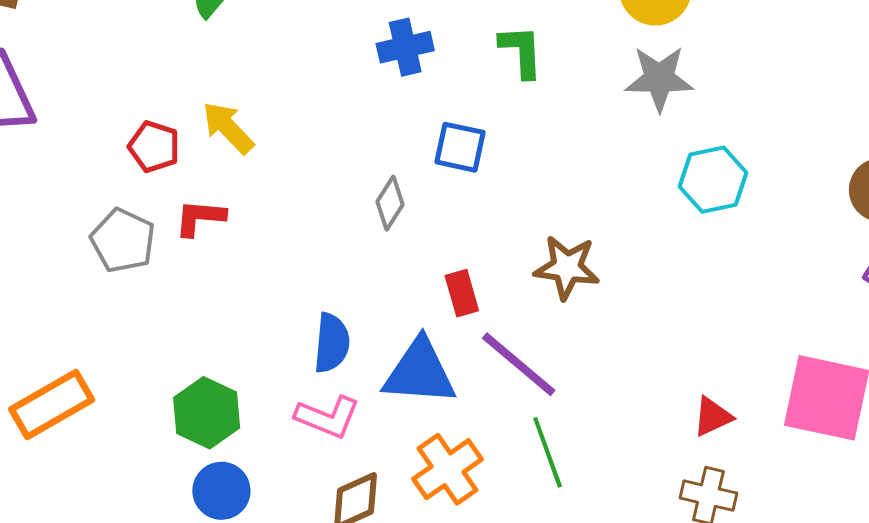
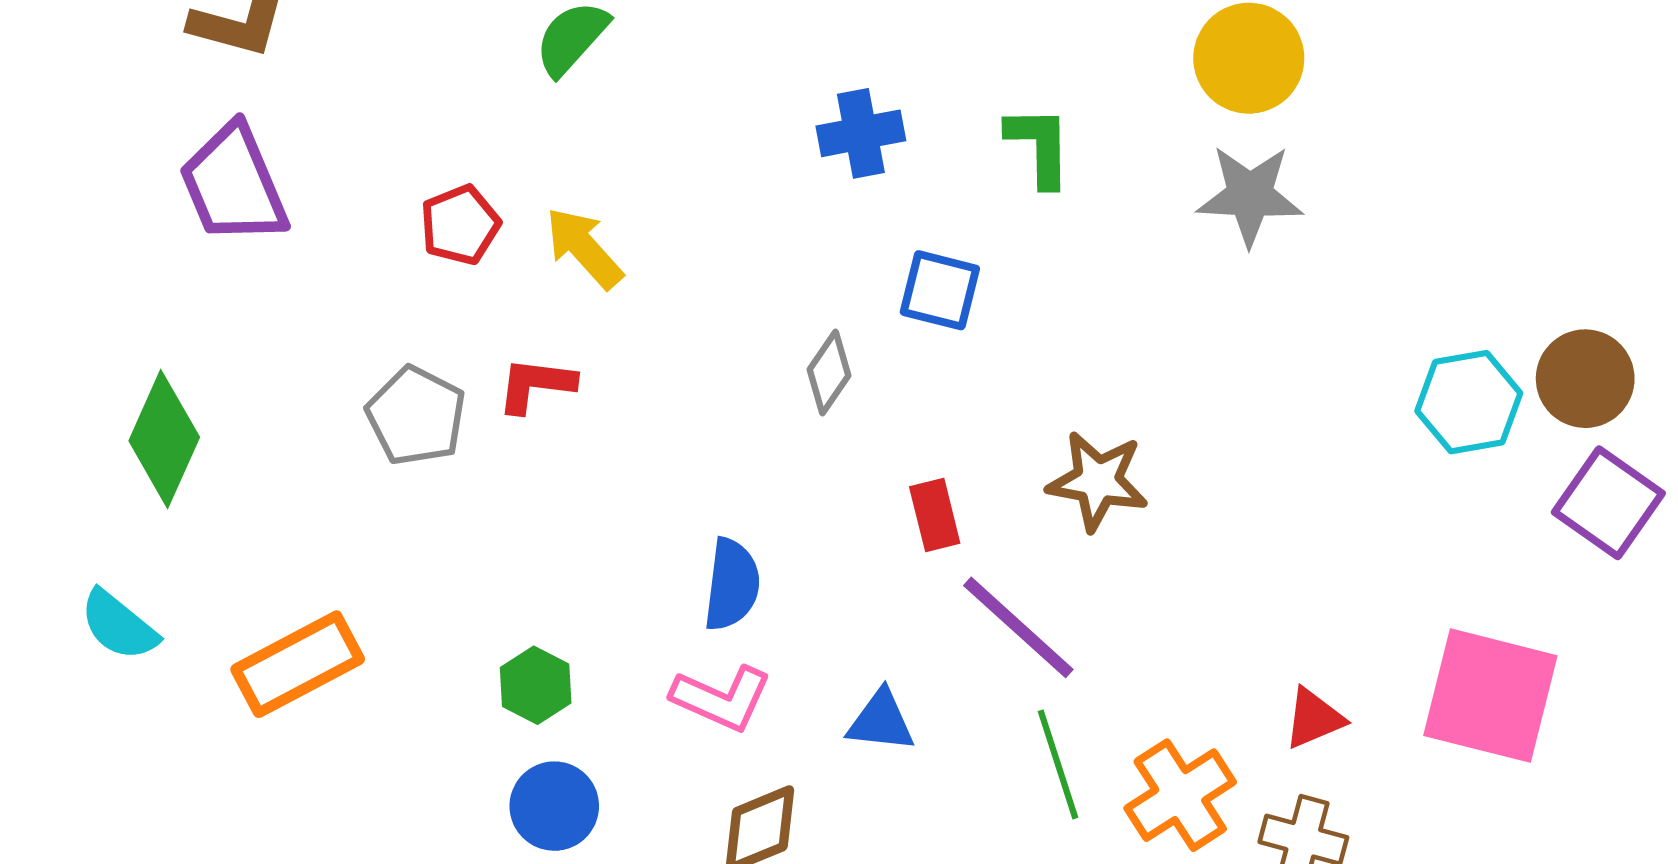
red pentagon: (154, 147) -> (460, 225), moved, turned 30
cyan hexagon: (713, 180) -> (1469, 402), moved
blue triangle: (420, 372) -> (881, 721), moved, size x0.6
green hexagon: (207, 413) -> (536, 685), size x0.7
orange cross: (447, 469) -> (1180, 795), moved

